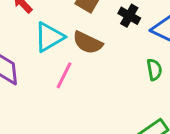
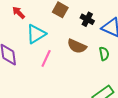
brown semicircle: (88, 43) -> (77, 46), moved

